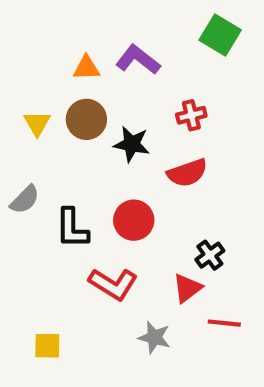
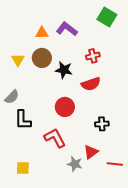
black L-shape: (72, 228) -> (23, 120), moved
black cross: (210, 255) -> (102, 124), turned 32
red L-shape: (113, 284) -> (55, 138), turned -150
red triangle: (187, 288) -> (91, 152), moved
red line: (224, 323) -> (115, 164), moved

